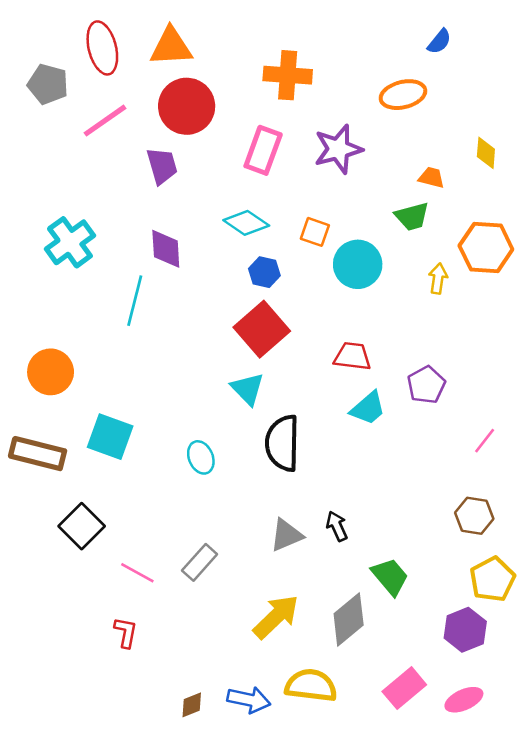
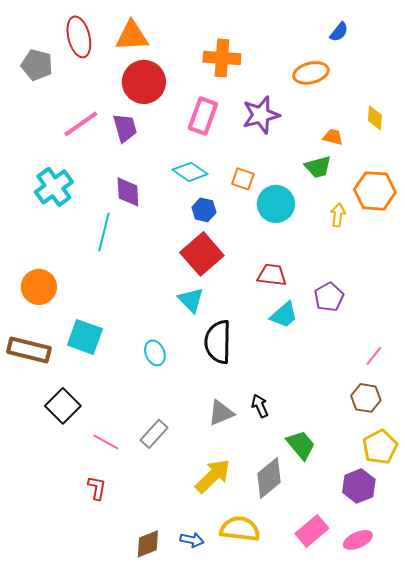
pink line: (105, 121) -> (81, 124), moved
pink line: (485, 441) -> (374, 356), moved
blue arrow: (249, 700) -> (192, 540), size x0.7
brown diamond: (192, 705) -> (148, 544), size x1.4

